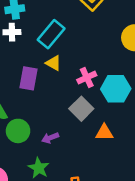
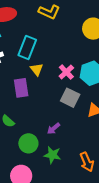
yellow triangle: (53, 63) -> (37, 69), turned 40
green circle: (18, 131) -> (28, 143), moved

